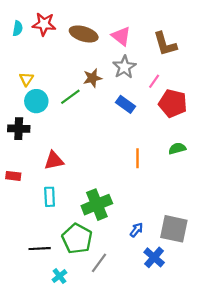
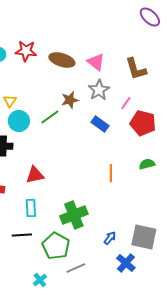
black line: (40, 249) -> (22, 235), moved
gray line: (99, 263) -> (76, 268), turned 30

